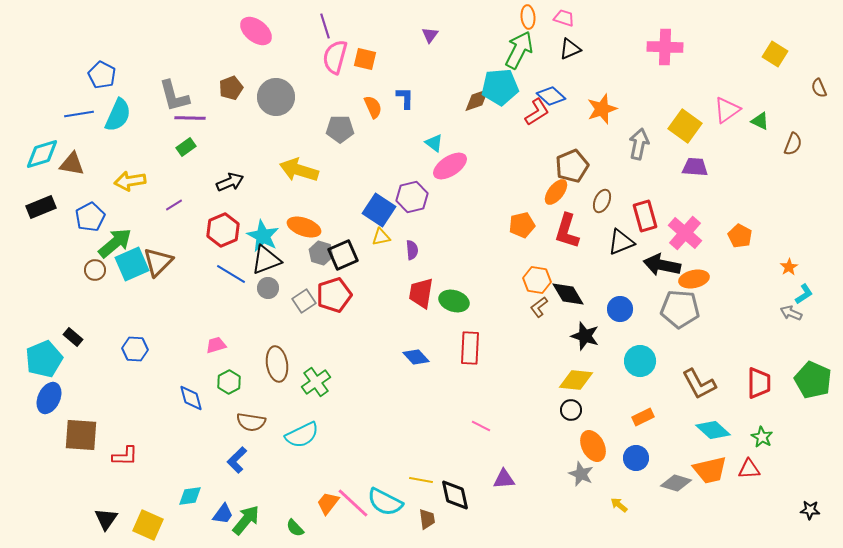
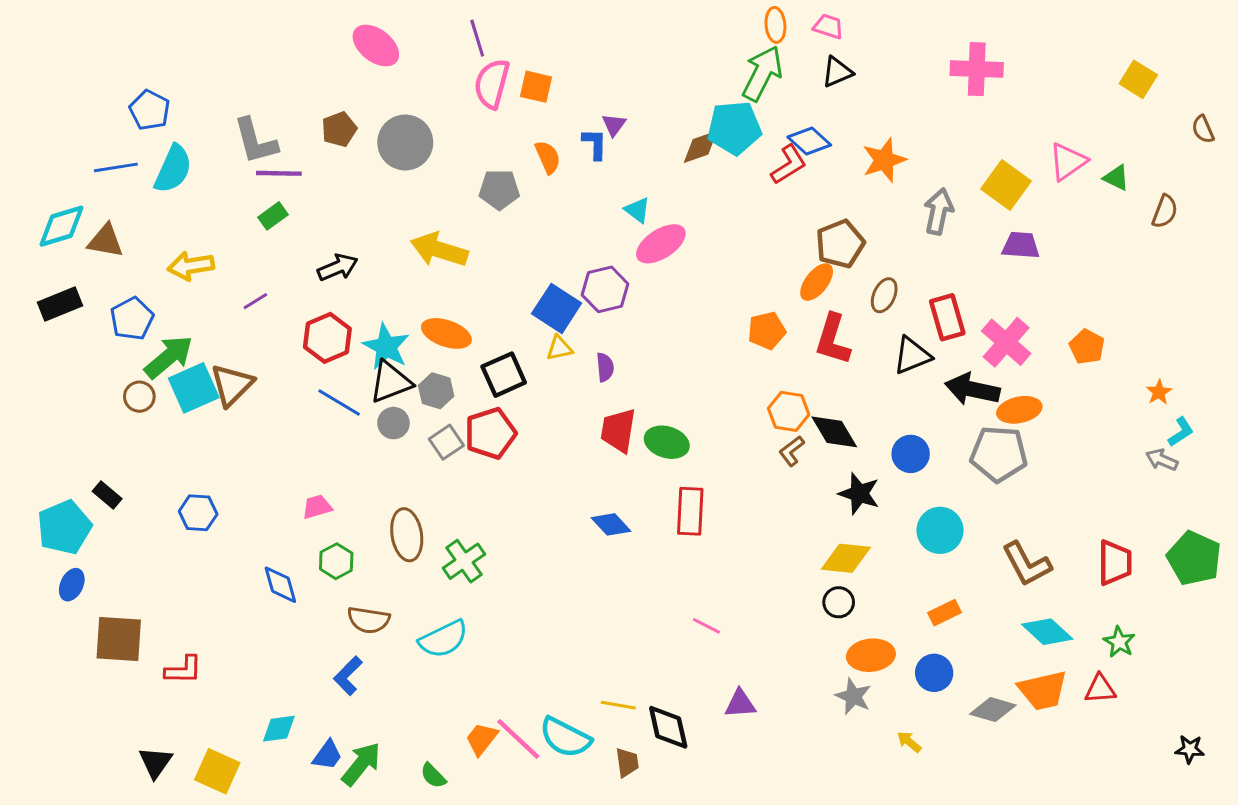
purple triangle: (430, 35) -> (614, 125), moved
gray hexagon: (321, 253) -> (436, 391), moved
blue ellipse: (49, 398) -> (72, 585), size x0.7
orange ellipse: (593, 446) -> (871, 655), turned -68

